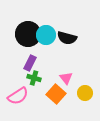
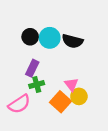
black circle: (28, 34) -> (30, 37), size x0.6
green cross: (34, 78) -> (37, 84), turned -32
yellow circle: (85, 93) -> (79, 96), moved

